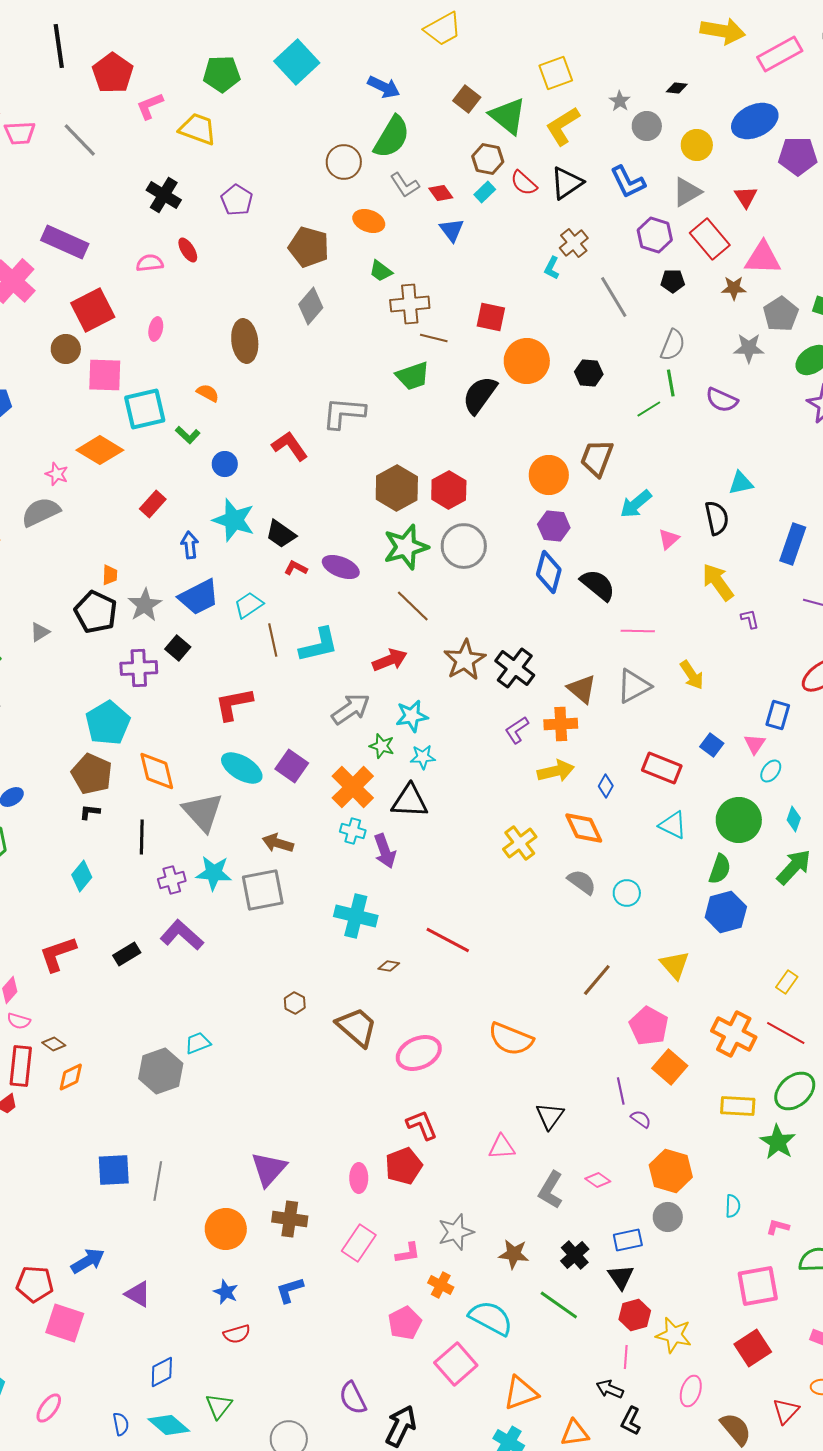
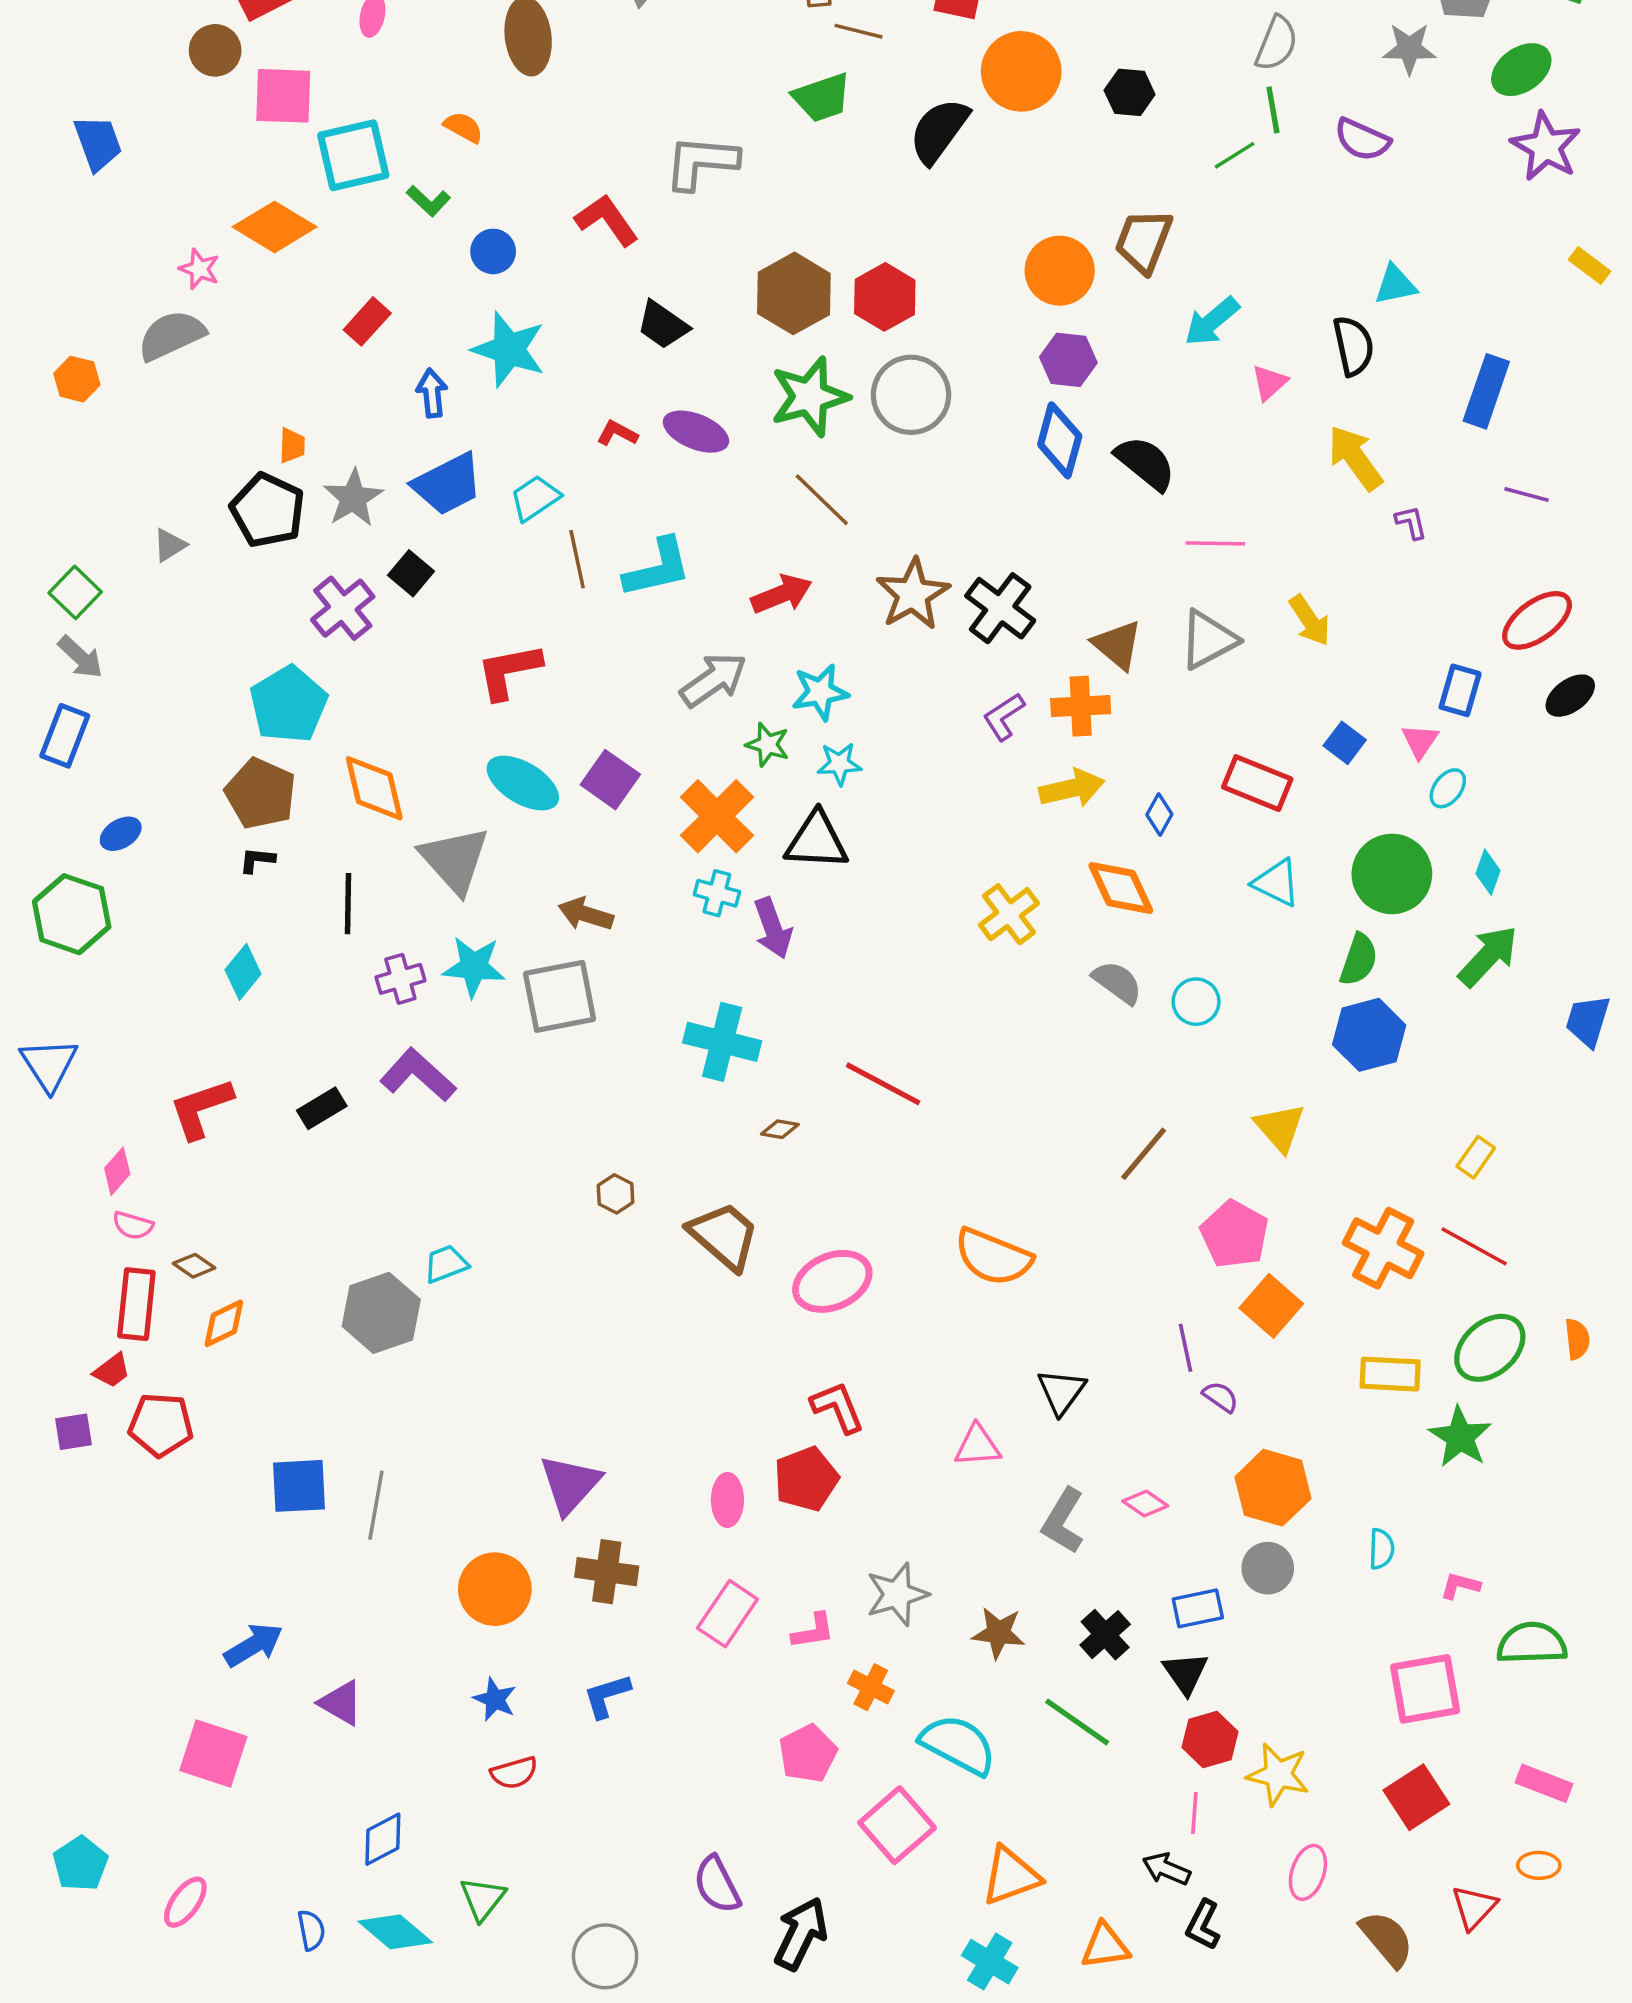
black trapezoid: (281, 534) -> (663, 325), moved
purple cross: (139, 668) -> (343, 608), turned -36
red pentagon: (35, 1284) -> (161, 1425), moved

